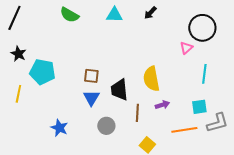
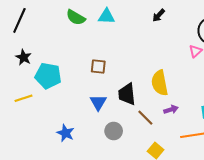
cyan triangle: (114, 15) -> (106, 16), moved
brown square: (91, 76) -> (98, 67), moved
yellow line: (18, 94) -> (24, 98), turned 60
brown line: (137, 113) -> (145, 118), turned -48

